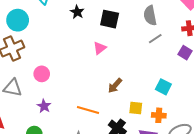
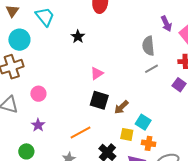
black square: (110, 19) -> (99, 100), moved
brown arrow: (115, 86) -> (121, 107), moved
cyan square: (163, 87) -> (143, 122), moved
orange line: (88, 110) -> (80, 132), turned -50

